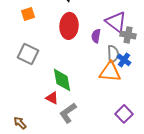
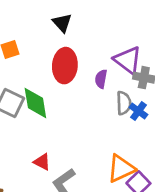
orange triangle: (110, 72) -> (121, 169), moved, turned -30
green diamond: (62, 80) -> (35, 103), moved

